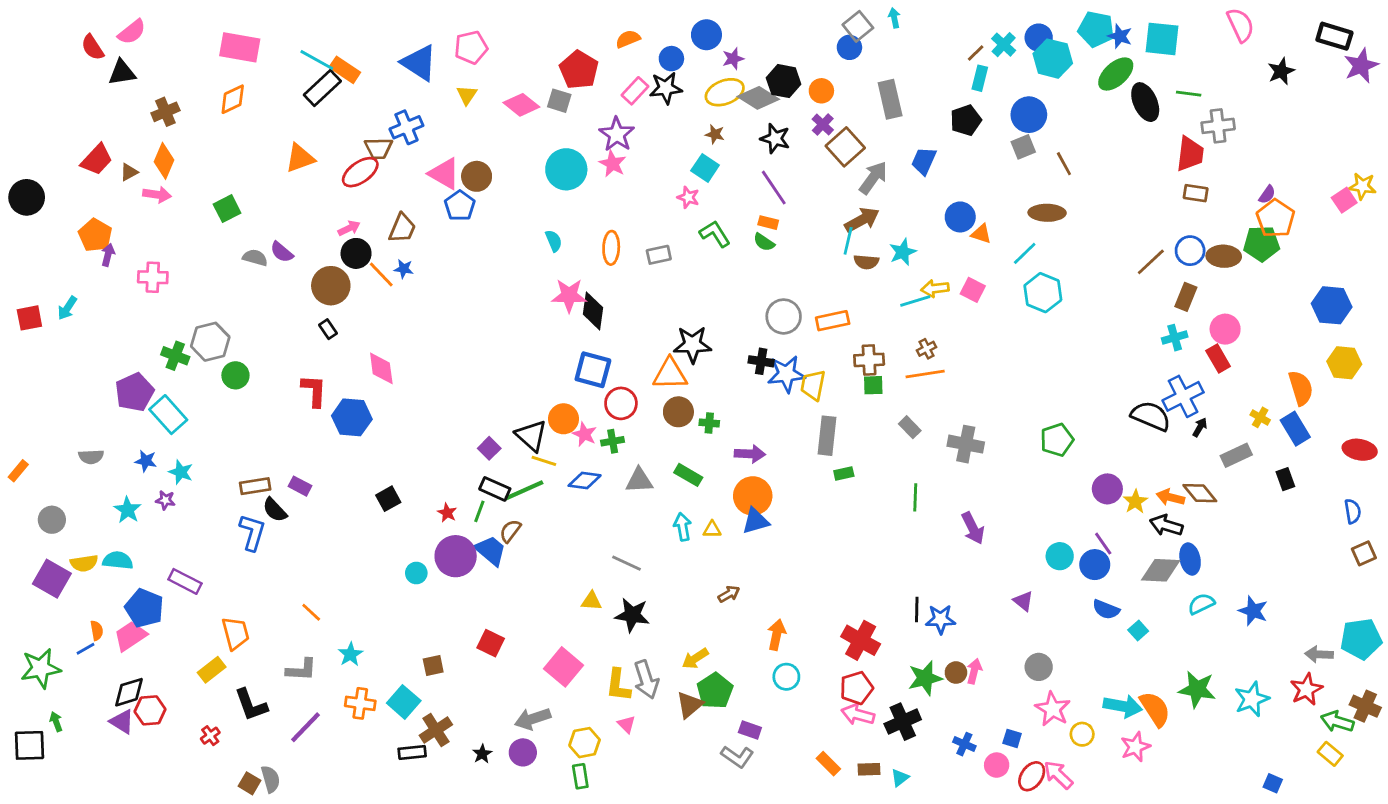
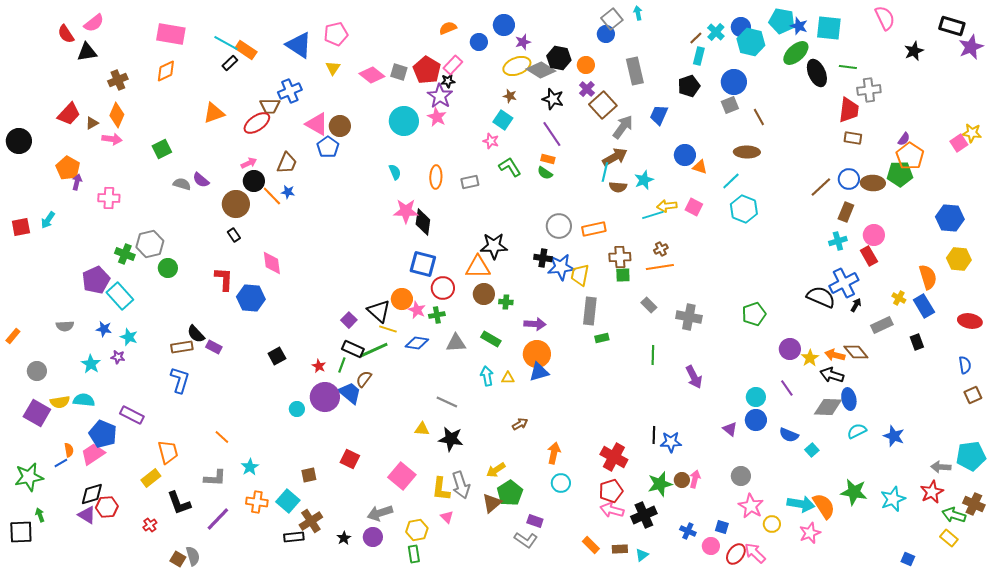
red pentagon: (579, 70) -> (427, 70), moved
black rectangle: (322, 88) -> (230, 63), size x0.6
black star: (666, 88) -> (448, 81), moved, size x0.6
black semicircle: (275, 510) -> (196, 334), moved
blue circle: (1095, 565) -> (756, 420), moved

